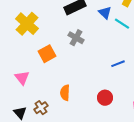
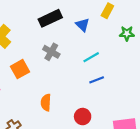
cyan line: (122, 24) -> (91, 57), moved, turned -63
orange semicircle: (65, 93) -> (46, 102), moved

